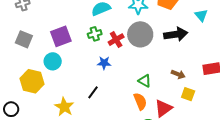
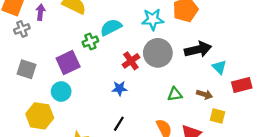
cyan triangle: (201, 15) -> (219, 67), moved
green cross: (95, 34) -> (90, 42), moved
green triangle: (145, 81) -> (175, 94), moved, turned -32
black line: (93, 92) -> (119, 124), moved

